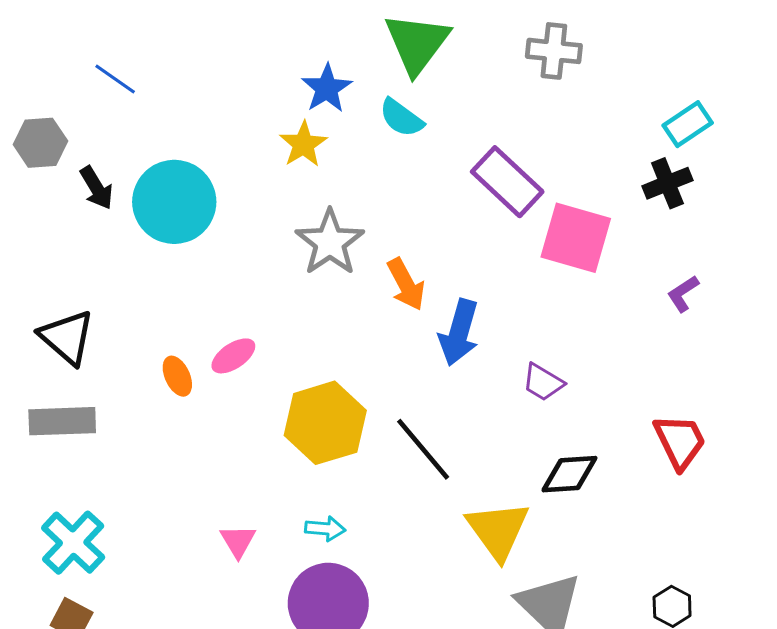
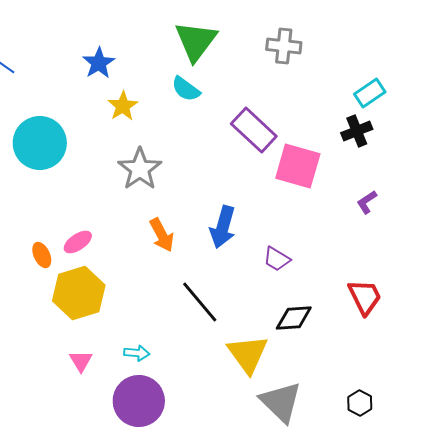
blue star: (327, 88) -> (99, 63), moved
orange arrow: (406, 284) -> (162, 235), moved
yellow hexagon: (325, 423) -> (79, 293), moved

